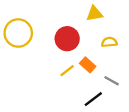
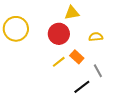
yellow triangle: (94, 14) -> (72, 13), moved
gray line: (112, 81) -> (98, 71), turned 32

